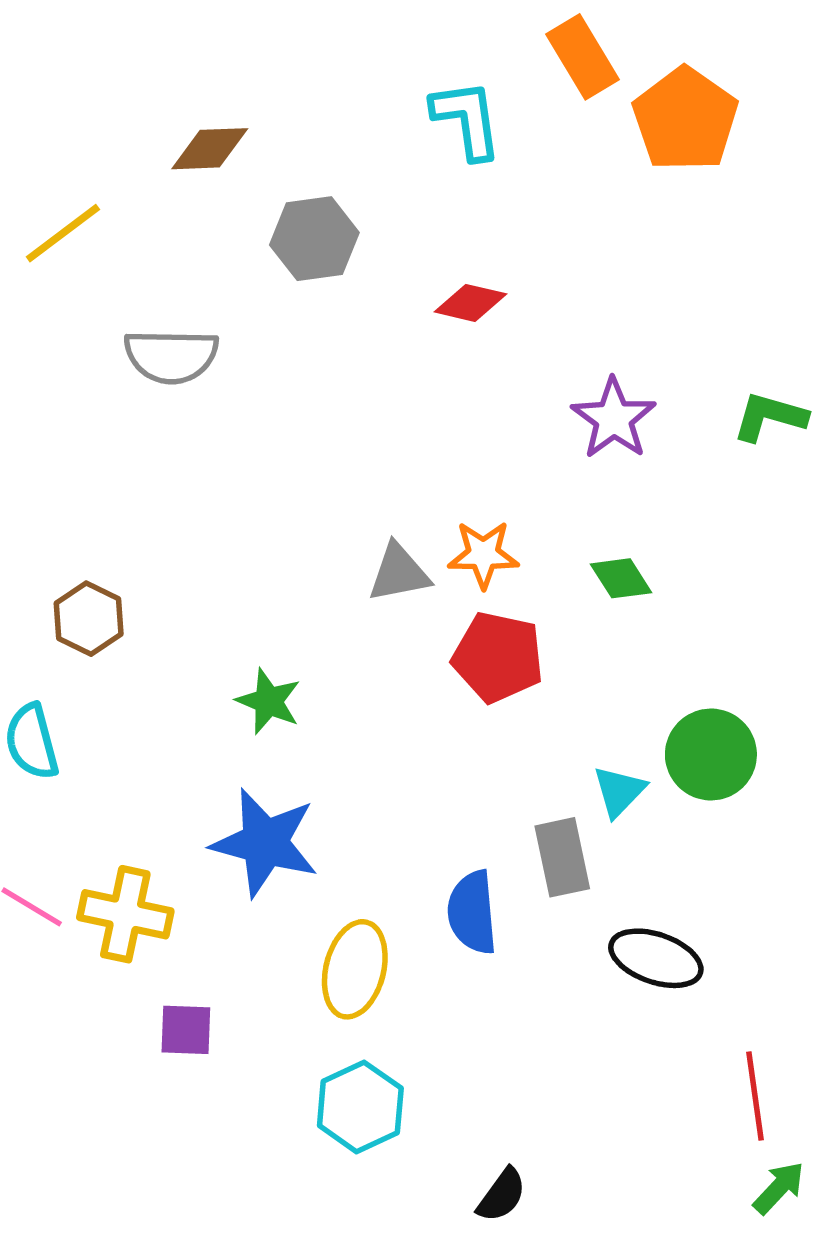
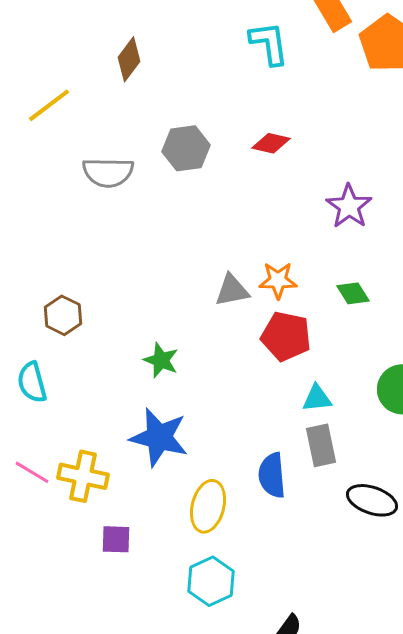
brown diamond: (210, 149) -> (129, 59), turned -51
gray hexagon: (314, 239) -> (186, 148), moved
cyan triangle: (619, 791) -> (317, 398), moved, turned 40

